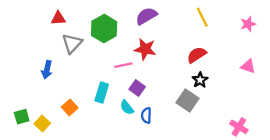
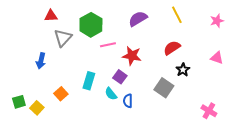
purple semicircle: (146, 16) -> (138, 19), moved
red star: (145, 49) -> (132, 56), moved
pink line: (123, 65) -> (108, 45), moved
black star: (200, 80) -> (183, 70), moved

